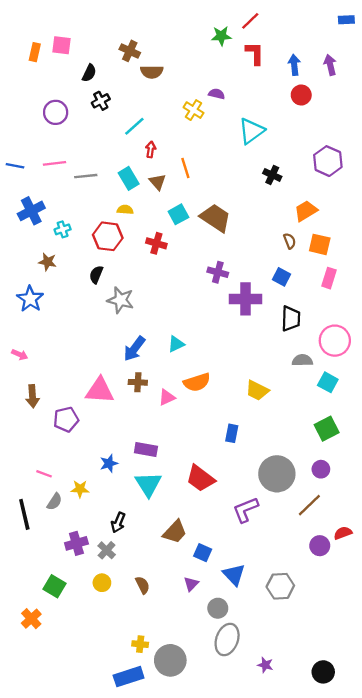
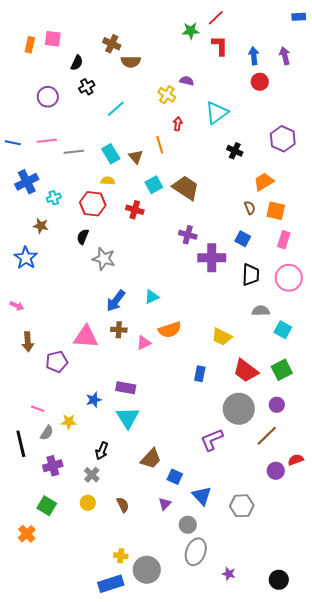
red arrow: (151, 149) -> (178, 124), moved
pink circle: (335, 341) -> (289, 278), moved
red trapezoid: (200, 478) -> (246, 371), moved
purple cross: (76, 543) -> (53, 466), moved

